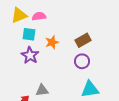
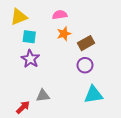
pink semicircle: (39, 16) -> (60, 15), moved
orange star: (52, 42) -> (64, 34), moved

